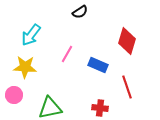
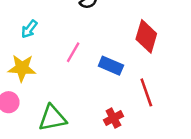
cyan arrow: (31, 35) -> (29, 29), size x0.7
red cross: (100, 108) -> (113, 118), turned -35

